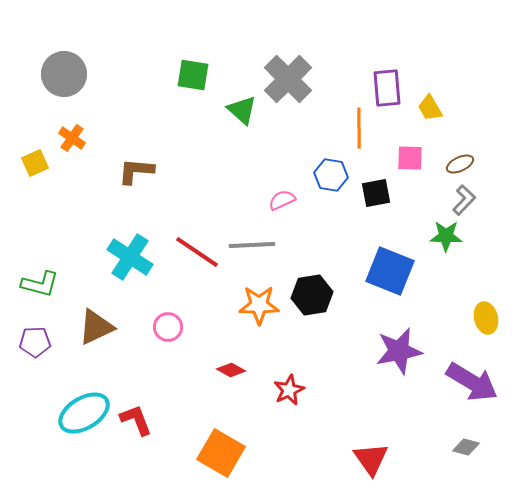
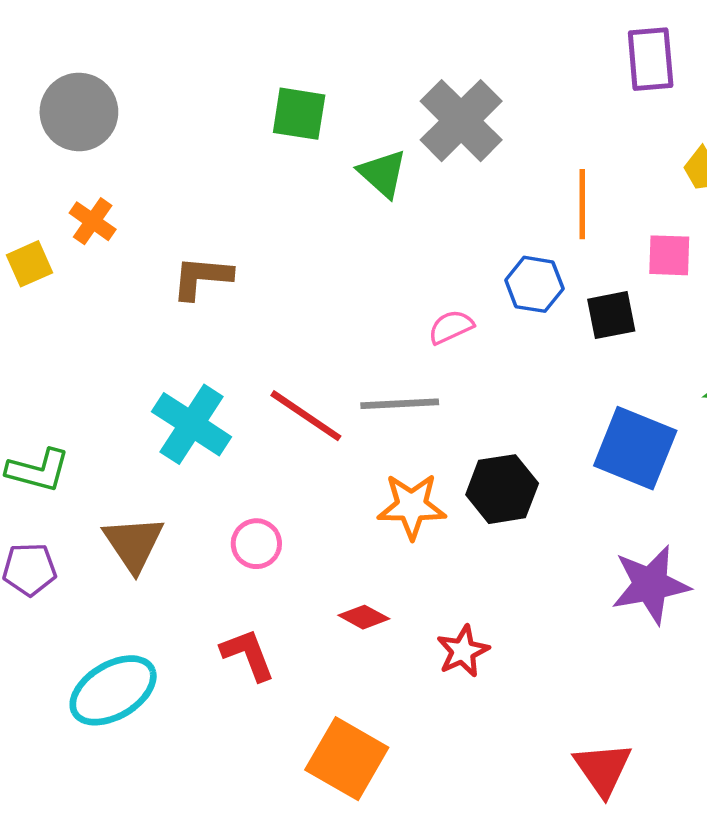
purple rectangle: (387, 88) -> (651, 59), moved
brown triangle: (96, 327) -> (134, 544), turned -39
red L-shape: (136, 420) -> (248, 655), moved

